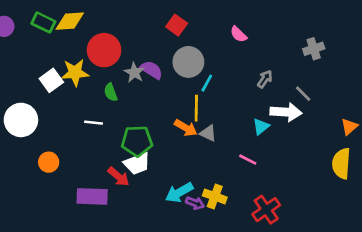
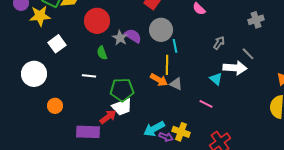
yellow star: (75, 73) -> (40, 16), moved
cyan line: (207, 83) -> (175, 46), turned -40
cyan triangle: (261, 127) -> (216, 79), turned -40
red arrow: (119, 177) -> (108, 117), turned -78

